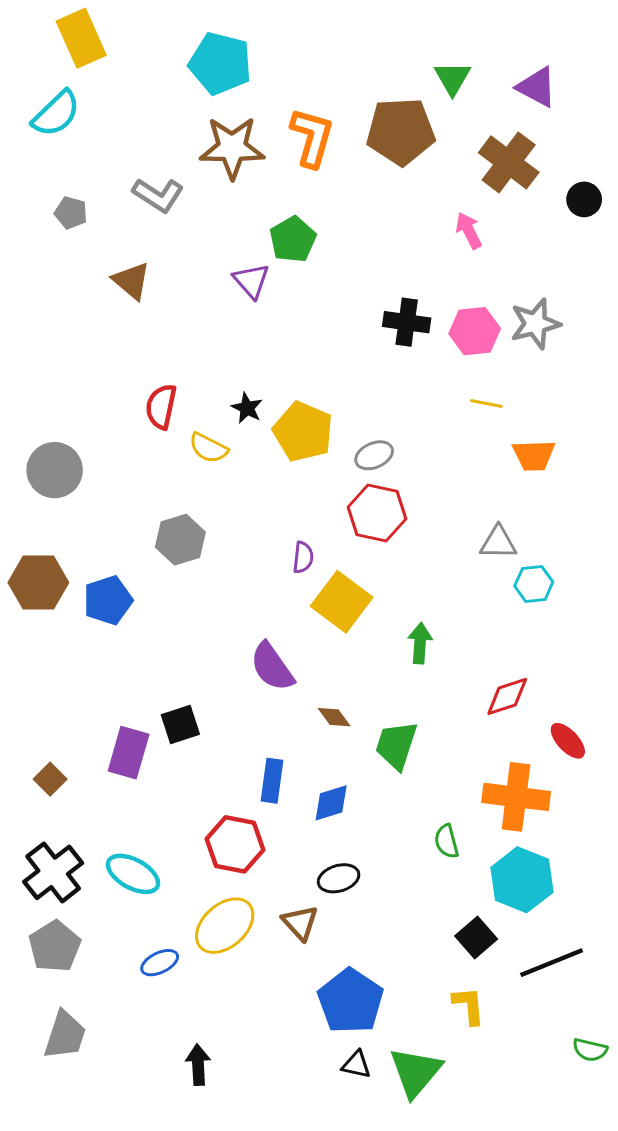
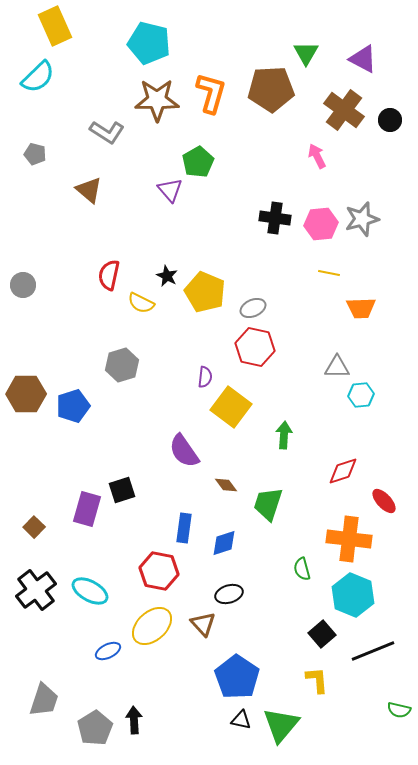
black circle: (584, 199) -> (390, 120), moved
gray pentagon: (71, 213) -> (35, 154), moved
gray circle: (55, 470) -> (23, 285), moved, size x0.7
gray pentagon: (55, 946) -> (95, 728), moved

